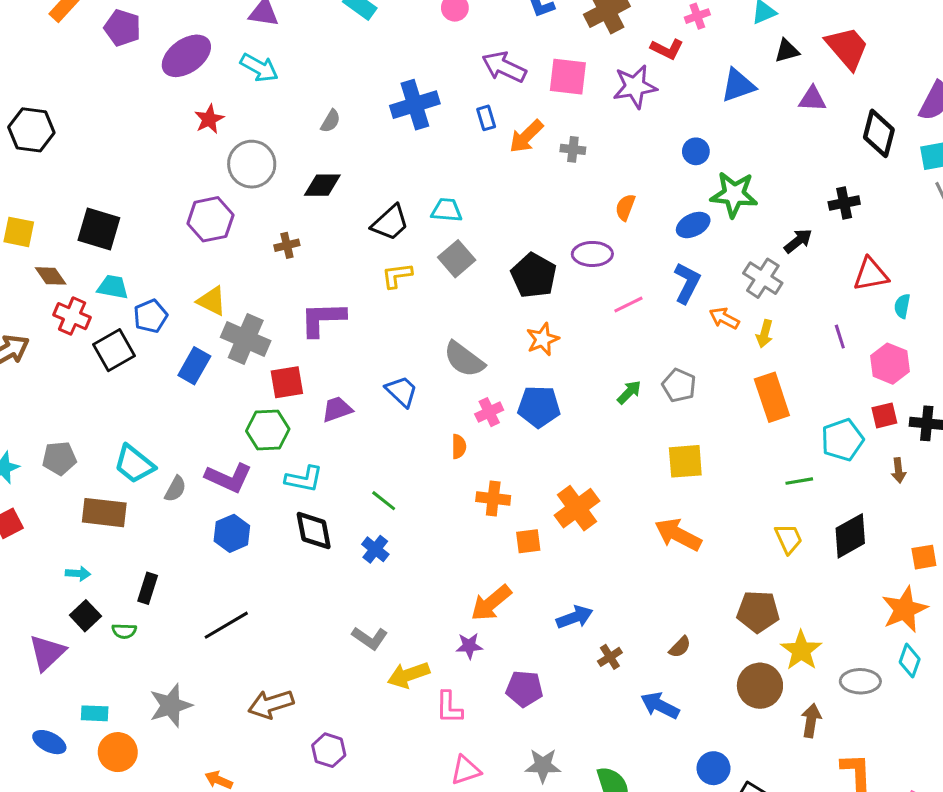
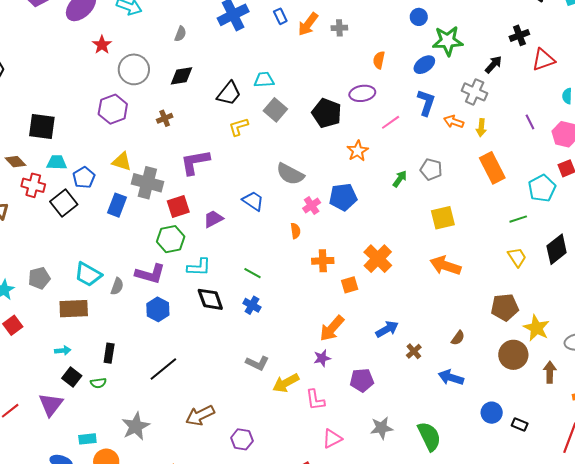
red triangle: (871, 274) -> (543, 60), moved
orange star: (543, 339) -> (358, 151), moved

